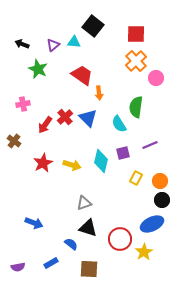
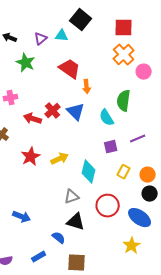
red arrow: (45, 125) -> (33, 119), turned 72
cyan diamond: (101, 161) -> (89, 172), moved
yellow arrow: (72, 165) -> (60, 159), turned -42
blue ellipse: (152, 224) -> (140, 218), turned 60
red circle: (120, 239) -> (108, 206), moved

